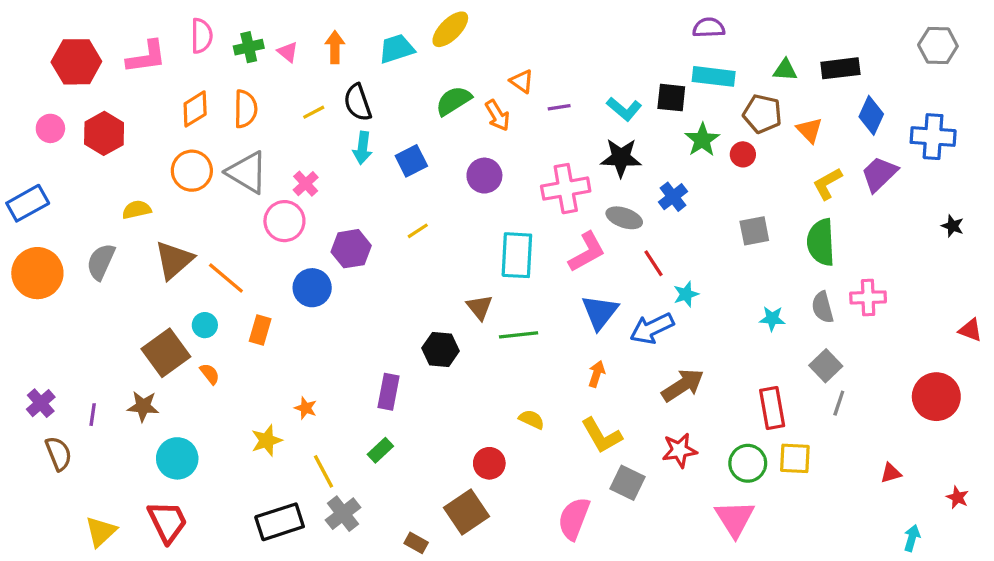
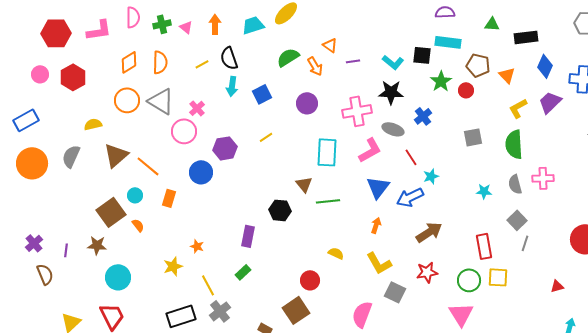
green triangle: (785, 70) -> (492, 24), moved

